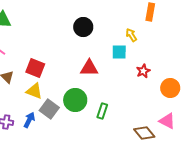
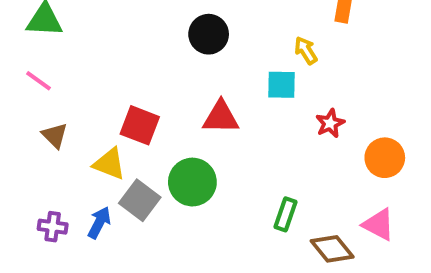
red square: (35, 68) -> (140, 125), moved
green rectangle: (102, 111) -> (286, 214), moved

